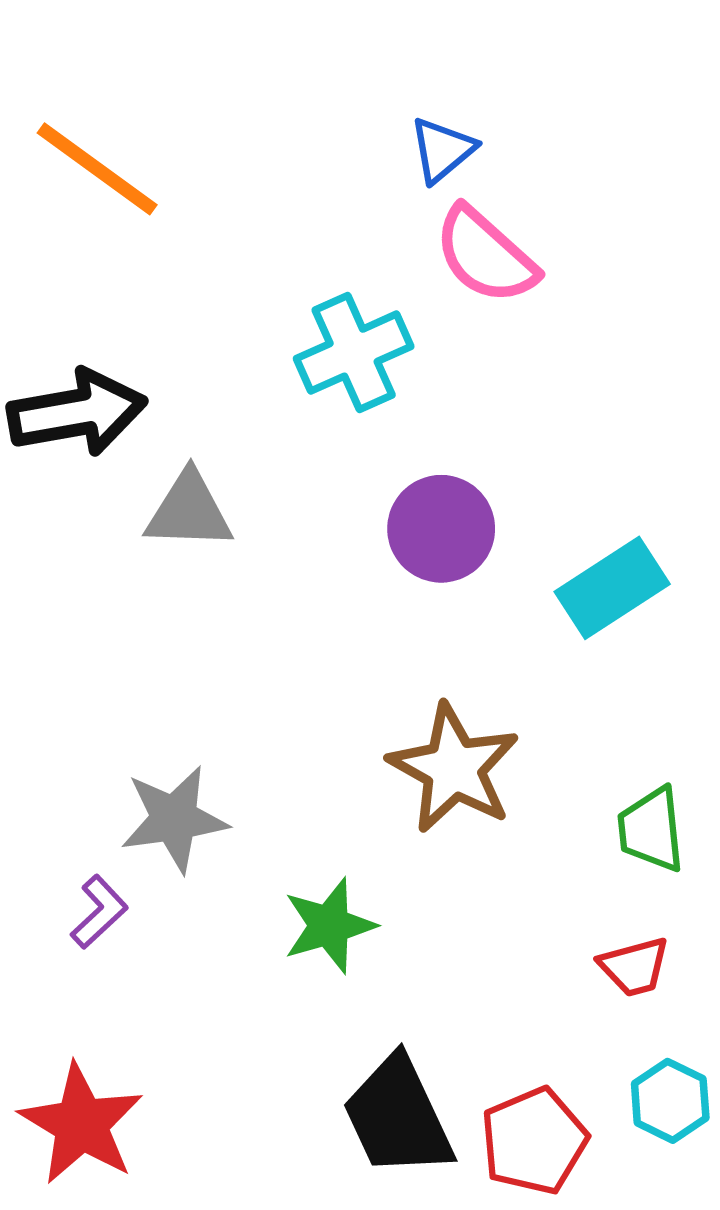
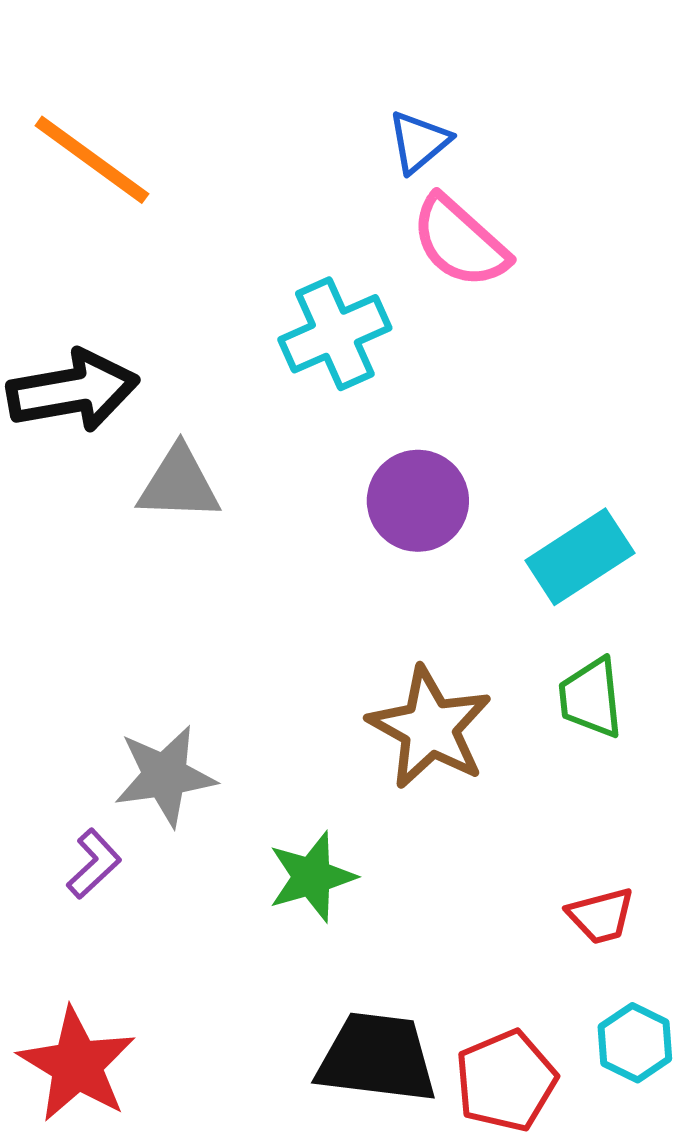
green trapezoid: (651, 830) -> (591, 698), moved
black trapezoid: (398, 1117) -> (377, 1058), turned 122

